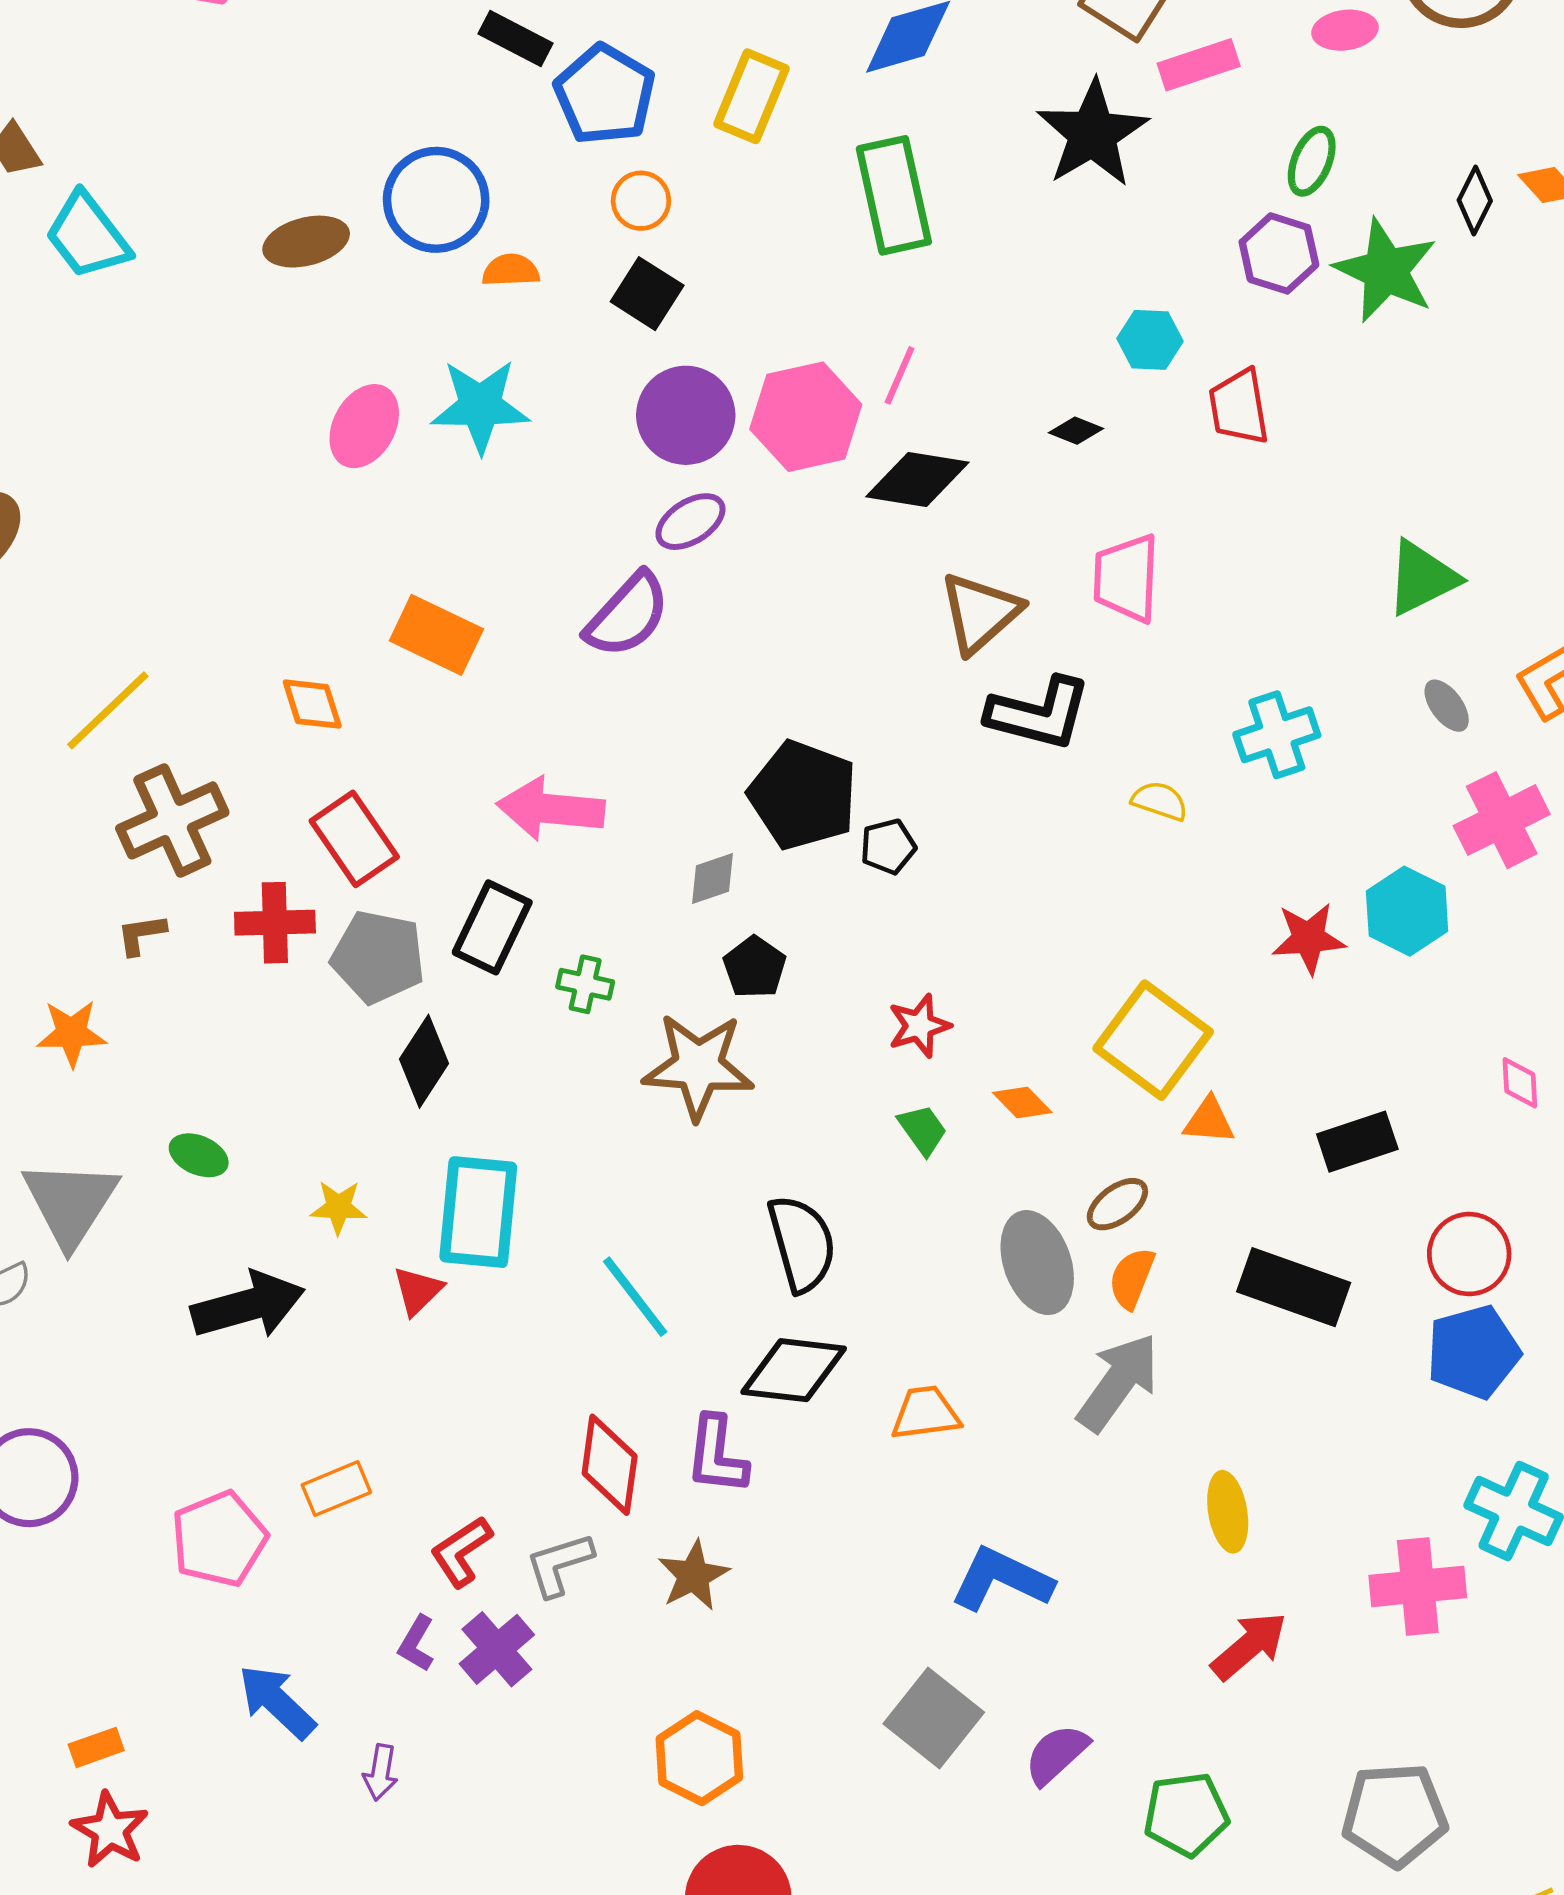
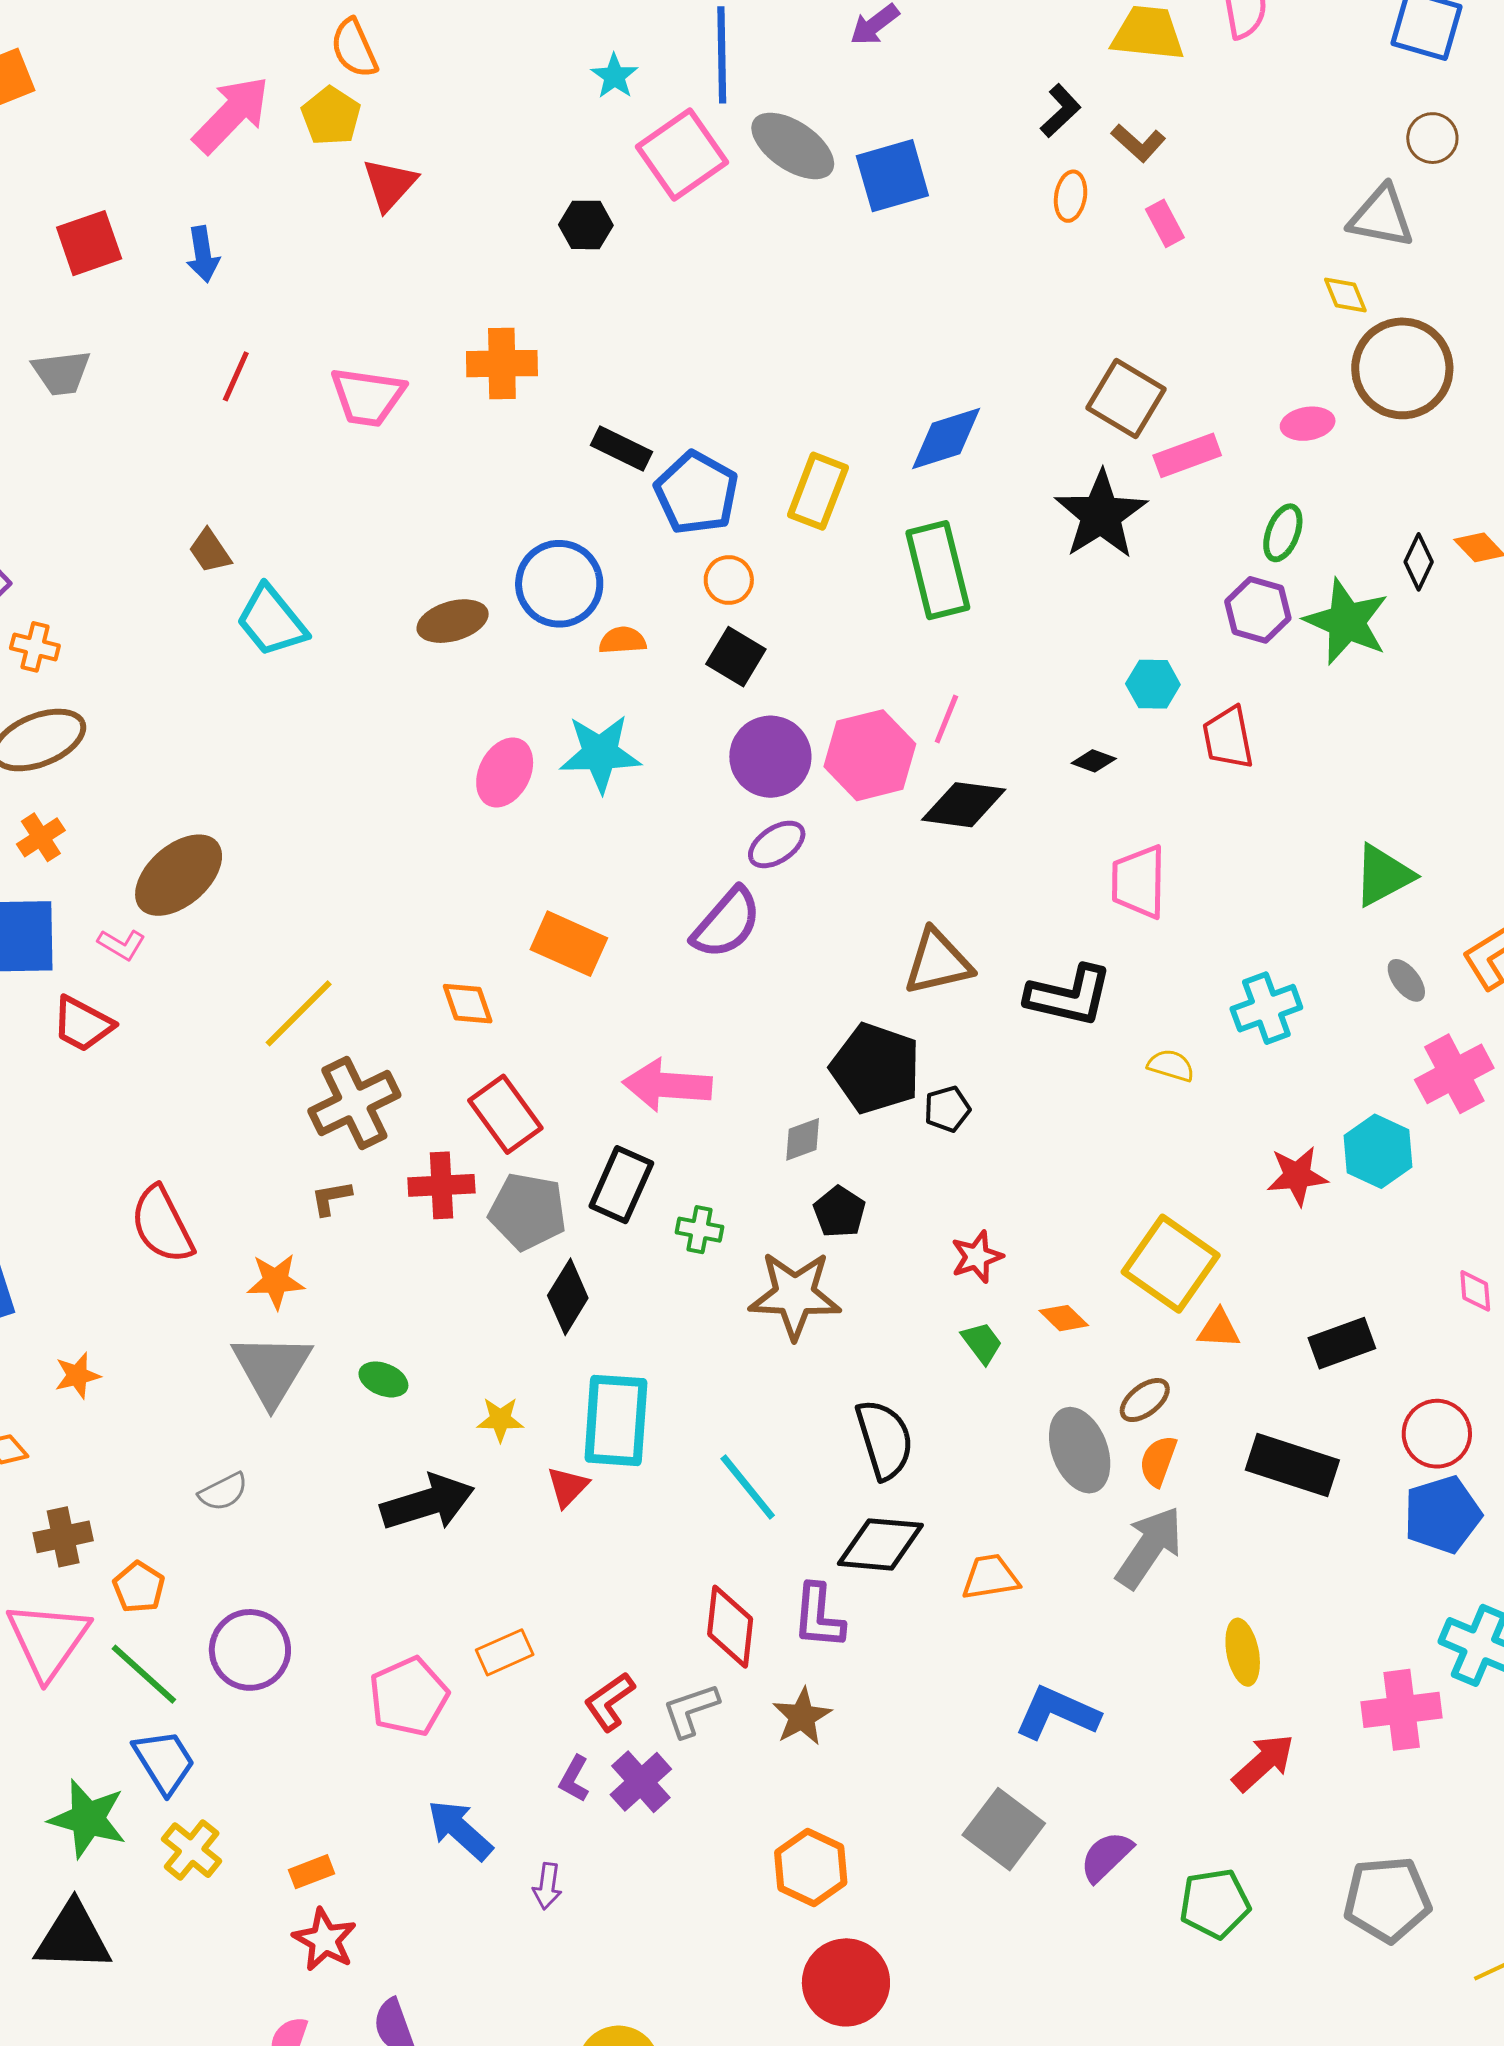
brown triangle: (980, 613) -> (938, 962), moved, turned 30
gray triangle: (70, 1203) -> (272, 1369), moved

